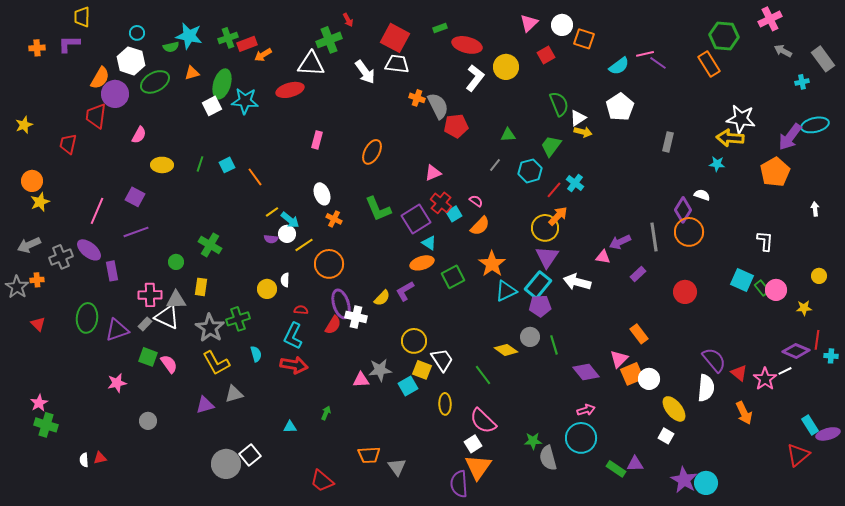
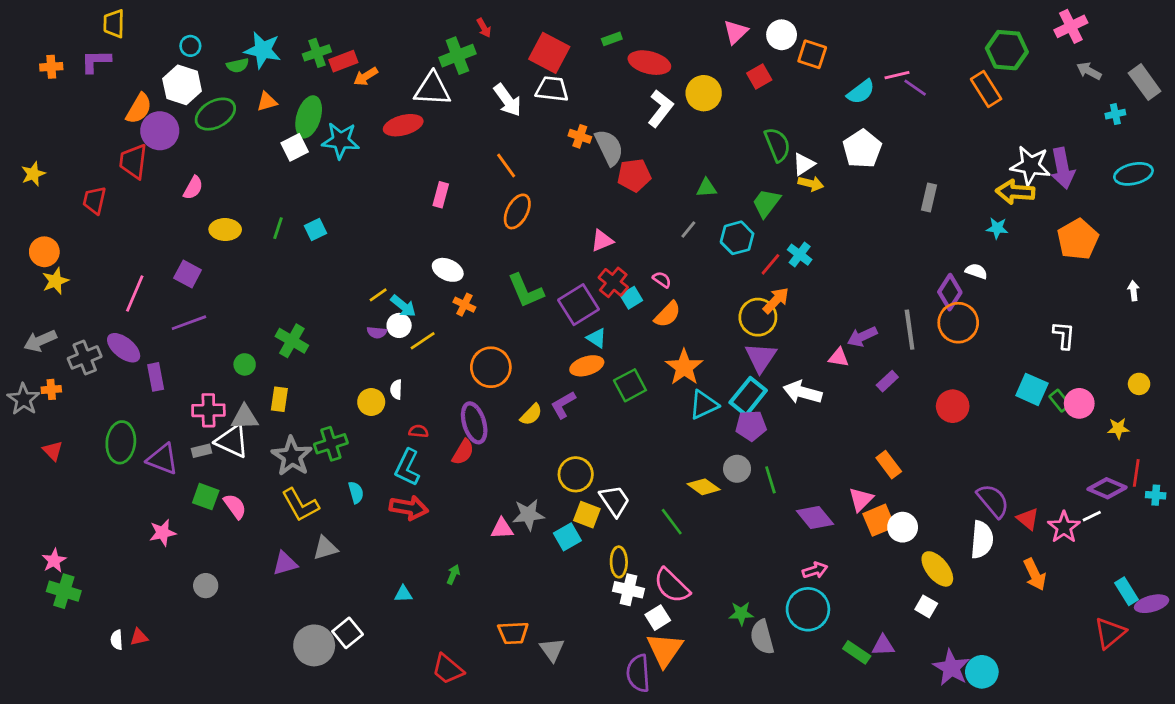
purple arrow: (790, 137) -> (1063, 168), moved, turned -48
orange line: (255, 177) -> (506, 166), moved
white ellipse: (322, 194) -> (448, 270), turned -45
orange circle: (329, 264) -> (491, 367), moved
white cross: (356, 317) -> (629, 590), moved
gray rectangle: (145, 324) -> (201, 451), turned 32
purple triangle: (117, 330) -> (163, 459), turned 40

